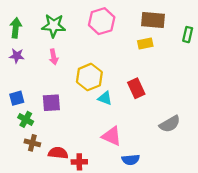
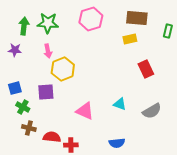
green arrow: (16, 28) -> (24, 26), moved
yellow hexagon: (89, 77) -> (63, 69), moved
red rectangle: (136, 88) -> (146, 69), moved
cyan triangle: (105, 98) -> (120, 104), moved
pink triangle: (112, 136) -> (85, 111), moved

